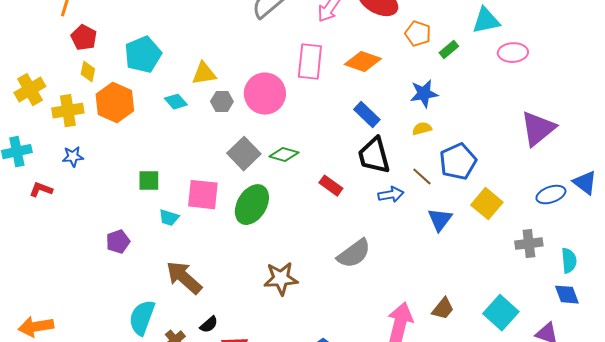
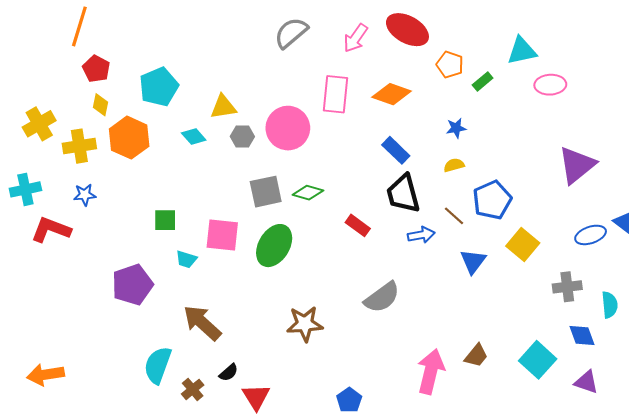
blue star: (424, 94) -> (456, 128), size x0.7
gray square: (244, 154) -> (266, 192), turned 32
red L-shape: (41, 190) -> (51, 230), size x1.6
purple pentagon: (118, 242) -> (132, 285), size x1.6
blue diamond: (567, 295) -> (582, 335), moved

